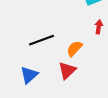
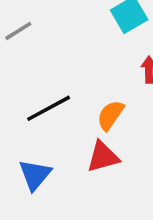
red triangle: (67, 70) -> (103, 157), turned 36

